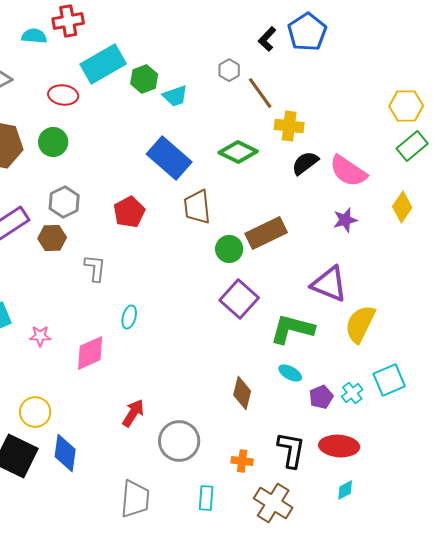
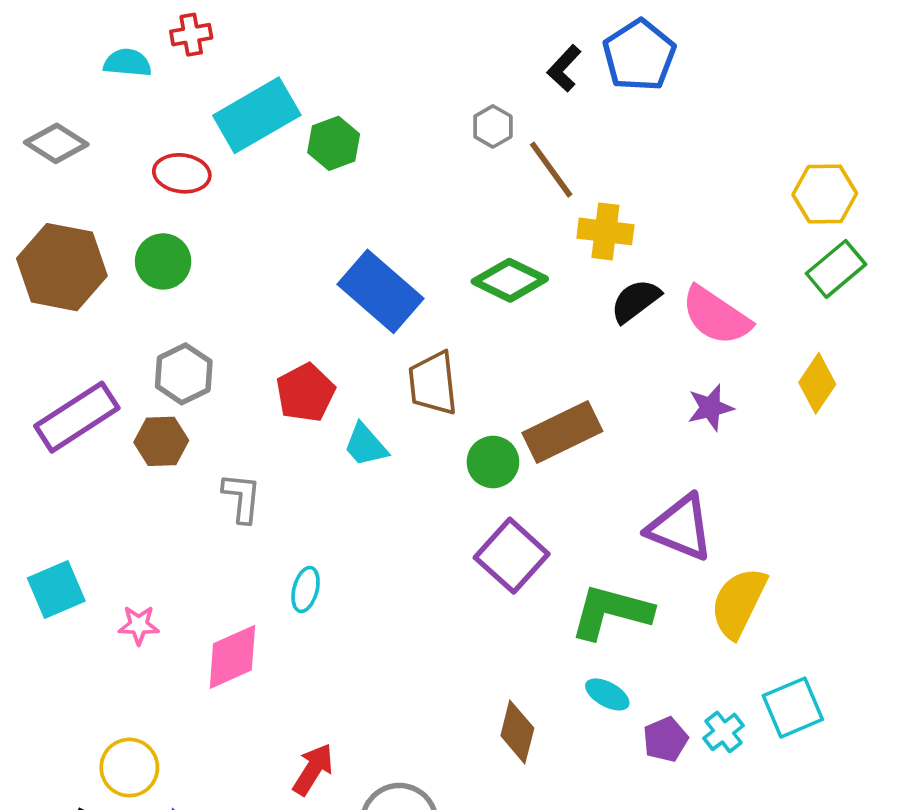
red cross: (68, 21) -> (191, 35), size x0.7
cyan trapezoid: (175, 96) -> (366, 445), moved, turned 68

